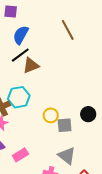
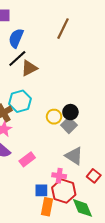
brown line: (68, 30) -> (63, 29), turned 60
black circle: (88, 114) -> (70, 112), moved
gray square: (65, 125) -> (69, 125), turned -35

